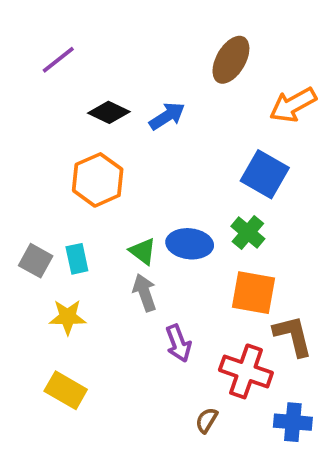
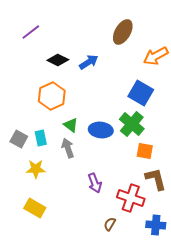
green cross: (248, 233) -> (132, 124), size x1.4
green triangle: (143, 251) -> (71, 125), moved
gray arrow: (145, 293) -> (68, 148), moved
orange square: (254, 293) -> (145, 151), moved, size x0.7

